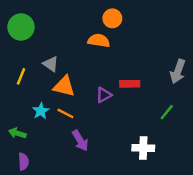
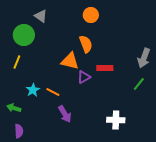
green circle: (21, 27) -> (24, 35), moved
orange semicircle: (99, 41) -> (86, 44), moved, turned 60
gray triangle: (51, 64) -> (41, 16), moved
orange triangle: (64, 86) -> (70, 61), moved
green line: (167, 112) -> (139, 84), moved

